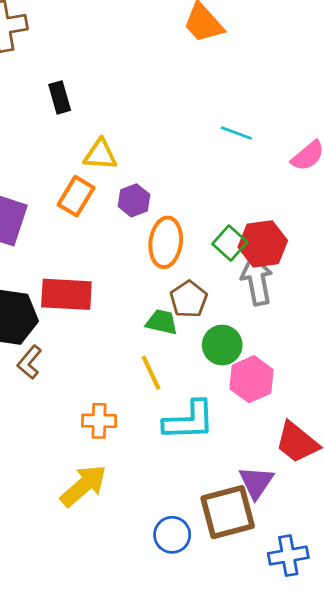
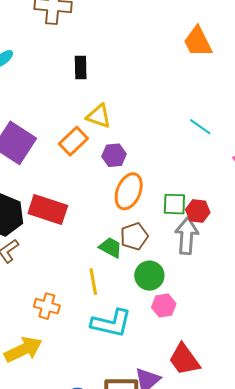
green square: (230, 243) -> (174, 204), turned 35
red hexagon: (263, 244) -> (198, 211), size x0.7
pink hexagon: (252, 379) -> (164, 306), size x0.7

